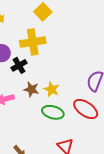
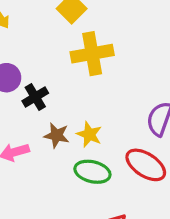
yellow cross: (33, 42) -> (92, 54), moved

